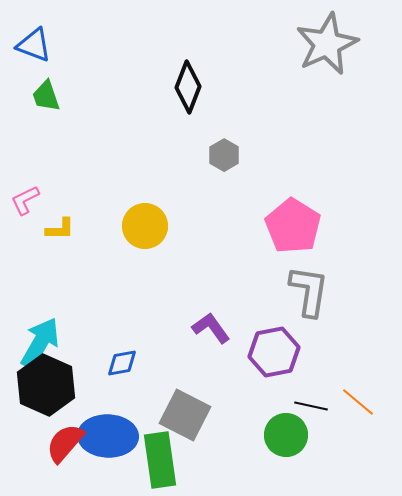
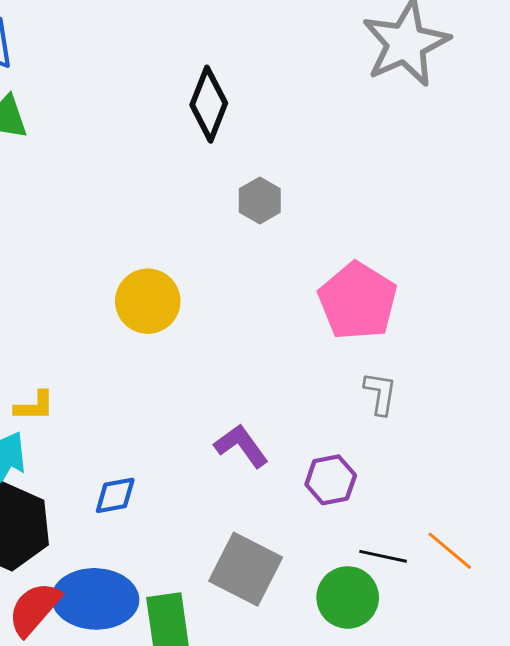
yellow L-shape: (60, 229) -> (34, 406), moved
gray L-shape: (309, 291) -> (380, 393), size x0.6
purple hexagon: (274, 352) -> (331, 480), size x0.7
gray square: (185, 415) -> (246, 569), moved

